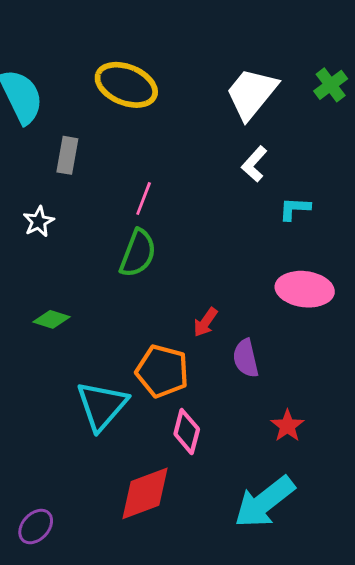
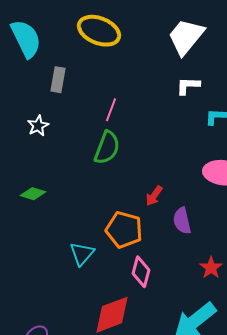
white L-shape: (254, 164) -> (188, 86), turned 50
green diamond: (51, 319) -> (33, 194), moved
cyan triangle: (102, 406) -> (82, 254), size x0.7

